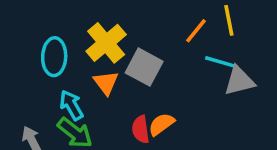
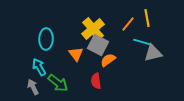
yellow cross: (106, 43) -> (93, 29), moved
cyan arrow: (71, 105) -> (39, 67), moved
orange semicircle: (161, 124) -> (108, 60), moved

